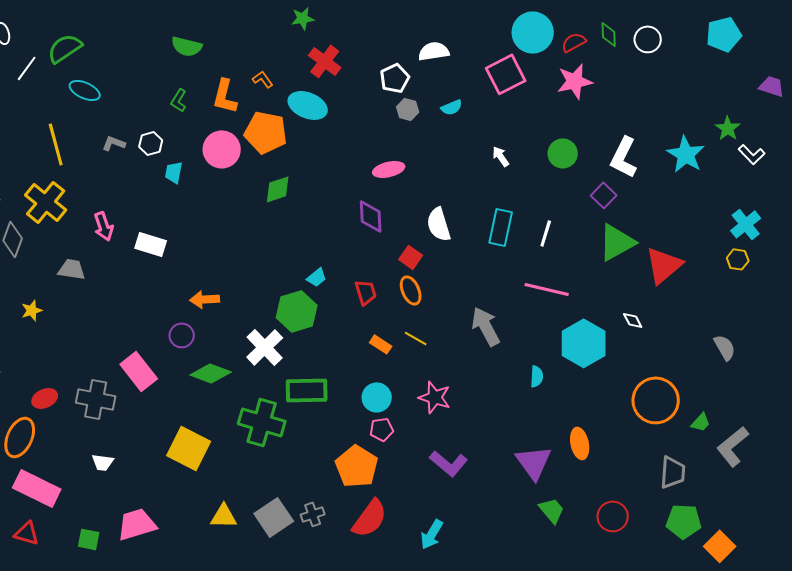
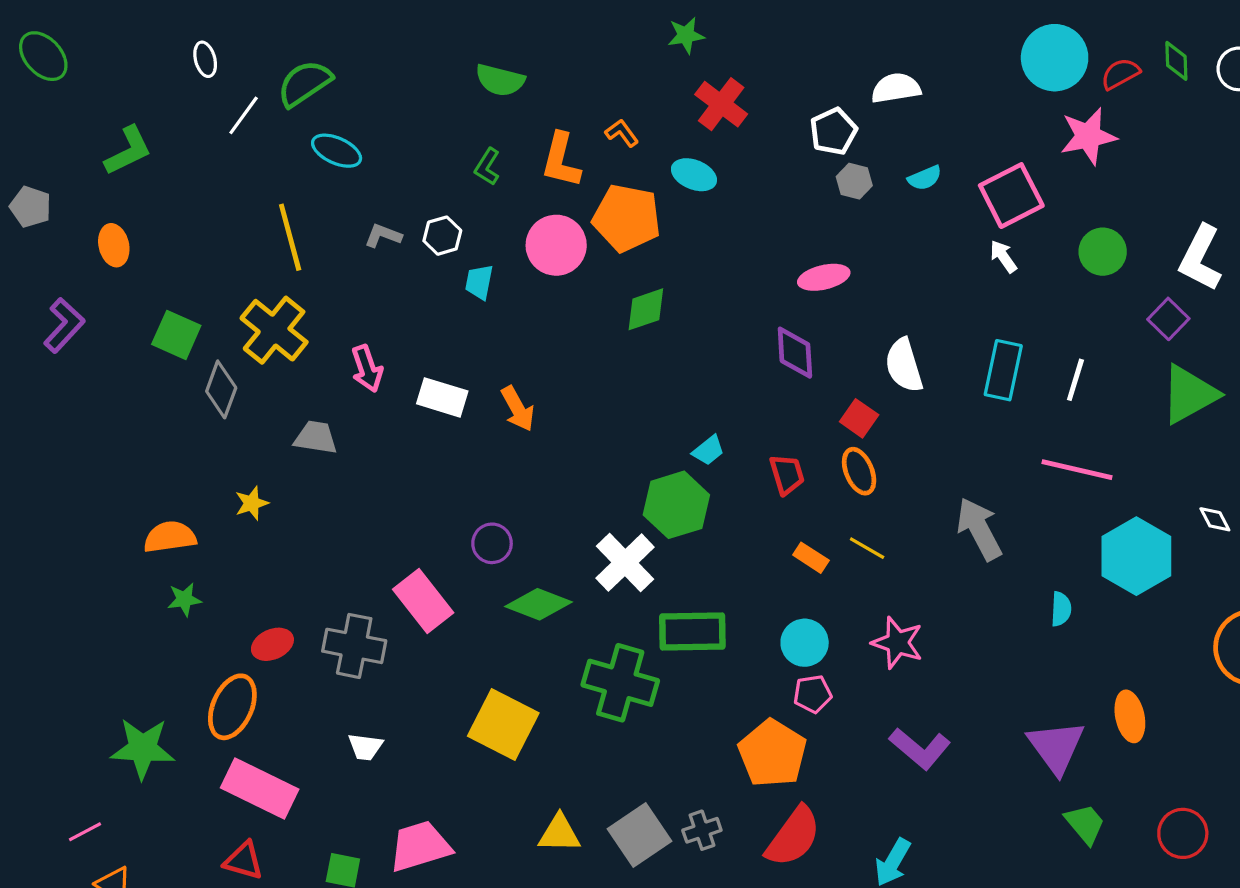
pink square: (506, 74) -> (1011, 196), moved
pink star: (575, 81) -> (1088, 136), moved
cyan ellipse: (308, 105) -> (694, 175), size x0.7
orange arrow: (205, 299) -> (518, 409), moved, turned -116

